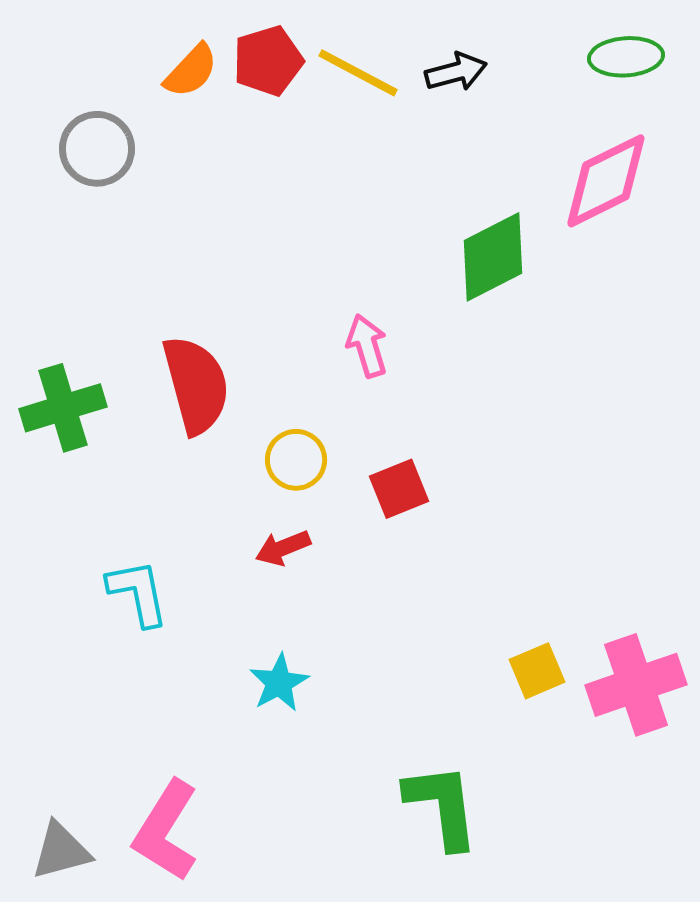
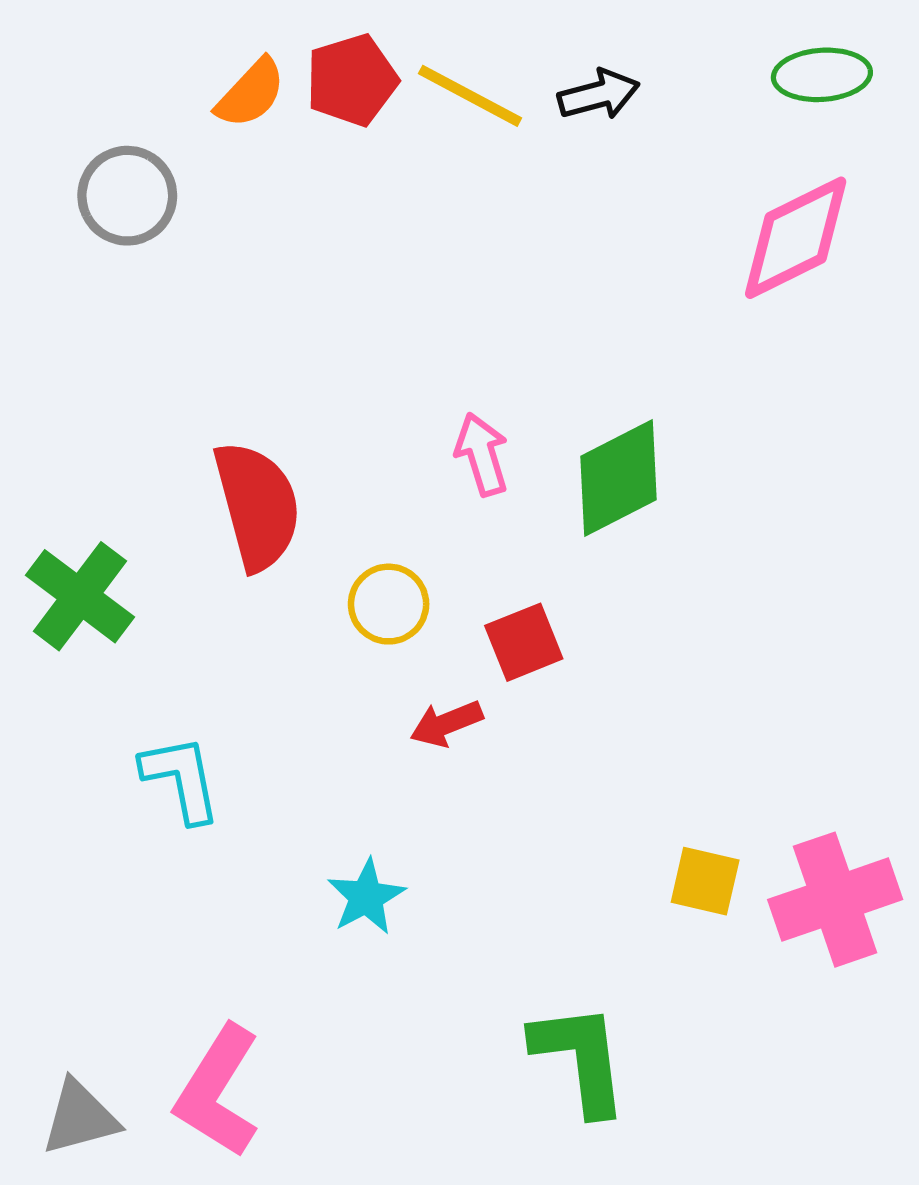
green diamond: (493, 257) -> (618, 478), moved
green cross: (63, 408) -> (80, 596), moved, turned -36
red arrow: (283, 548) -> (446, 724), moved
yellow square: (537, 671) -> (705, 881), turned 36

